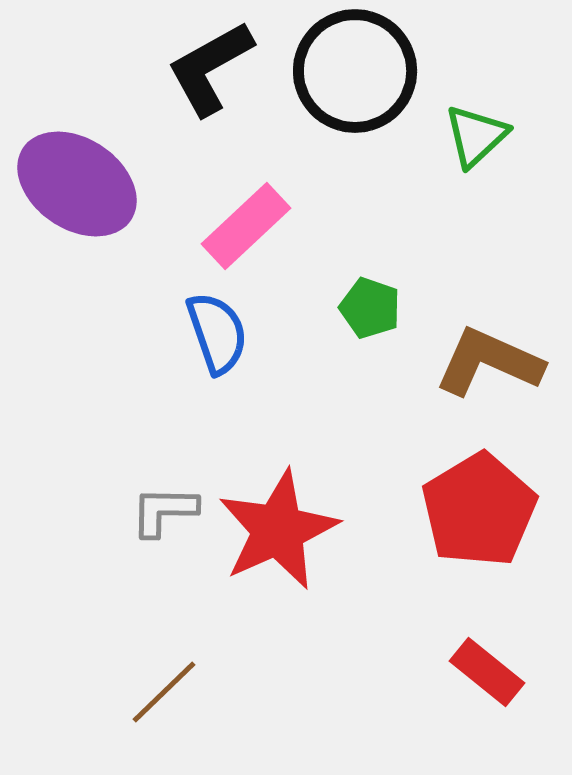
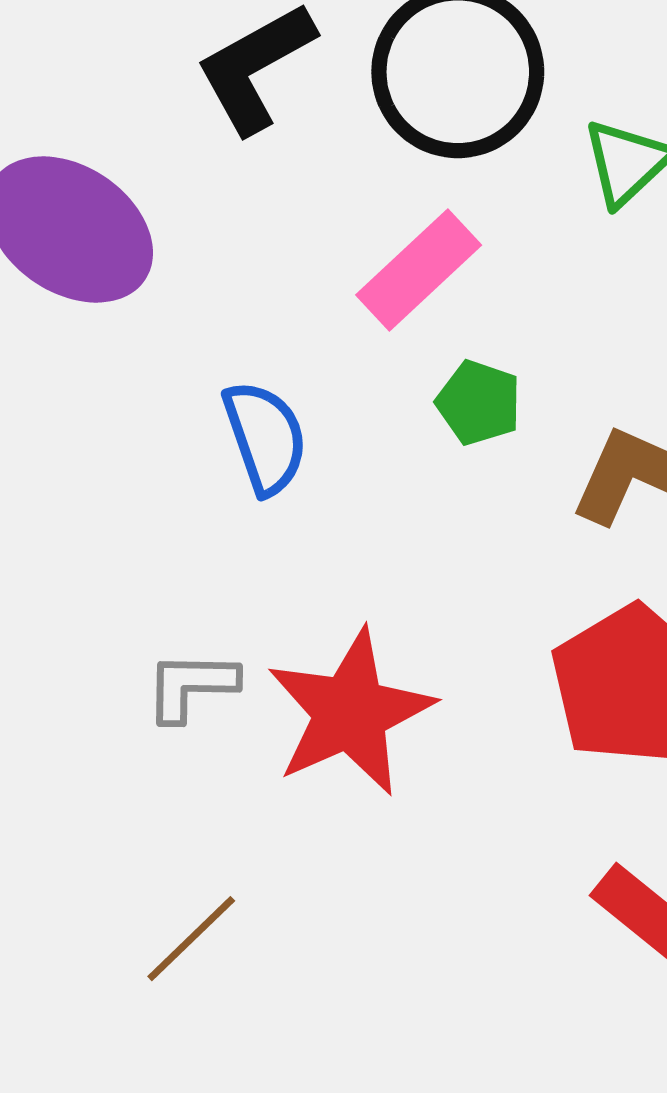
pink rectangle: (246, 226) -> (419, 270), moved

